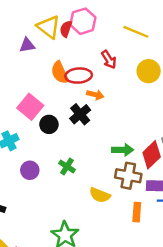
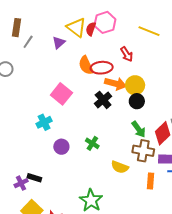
purple triangle: (27, 45) -> (59, 43), turned -32
yellow circle: (149, 71) -> (135, 85), moved
orange arrow: (95, 95) -> (115, 84), size x1.5
black circle: (49, 124) -> (137, 101), moved
green arrow: (123, 150) -> (139, 129), turned 54

